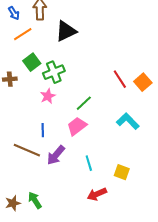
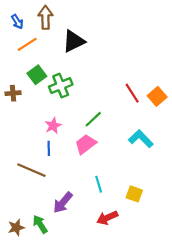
pink star: (48, 96) -> (53, 126), moved
purple arrow: (56, 155) -> (63, 203), moved

